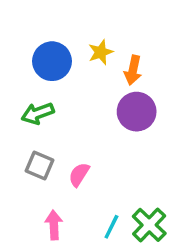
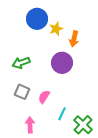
blue circle: (52, 61) -> (37, 19), moved
purple circle: (137, 112) -> (62, 63), moved
cyan line: (111, 227) -> (62, 114), moved

